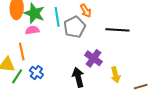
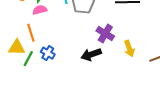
black arrow: (78, 77) -> (91, 54), turned -90

